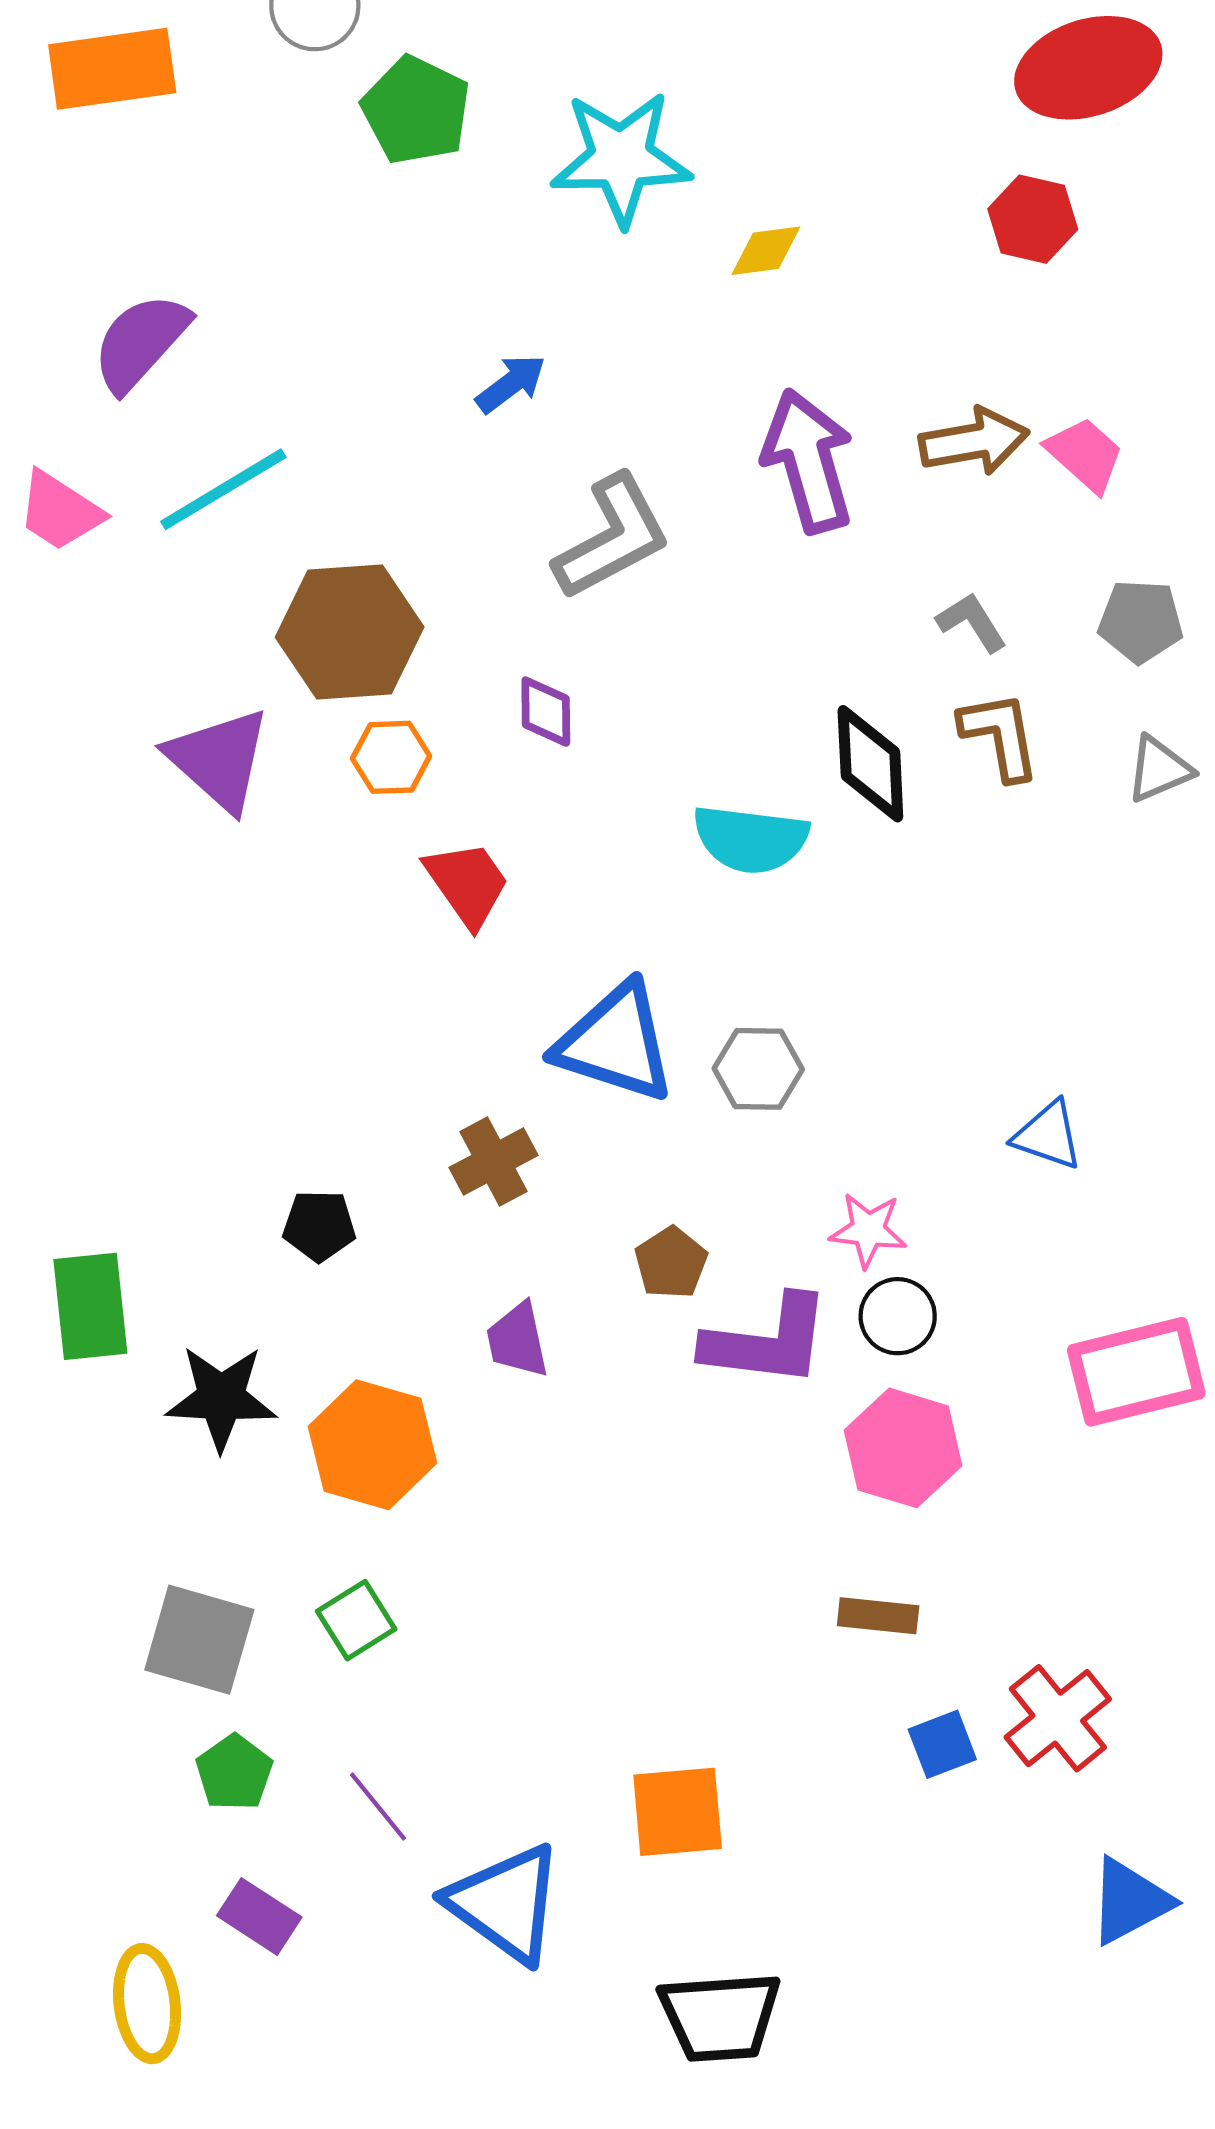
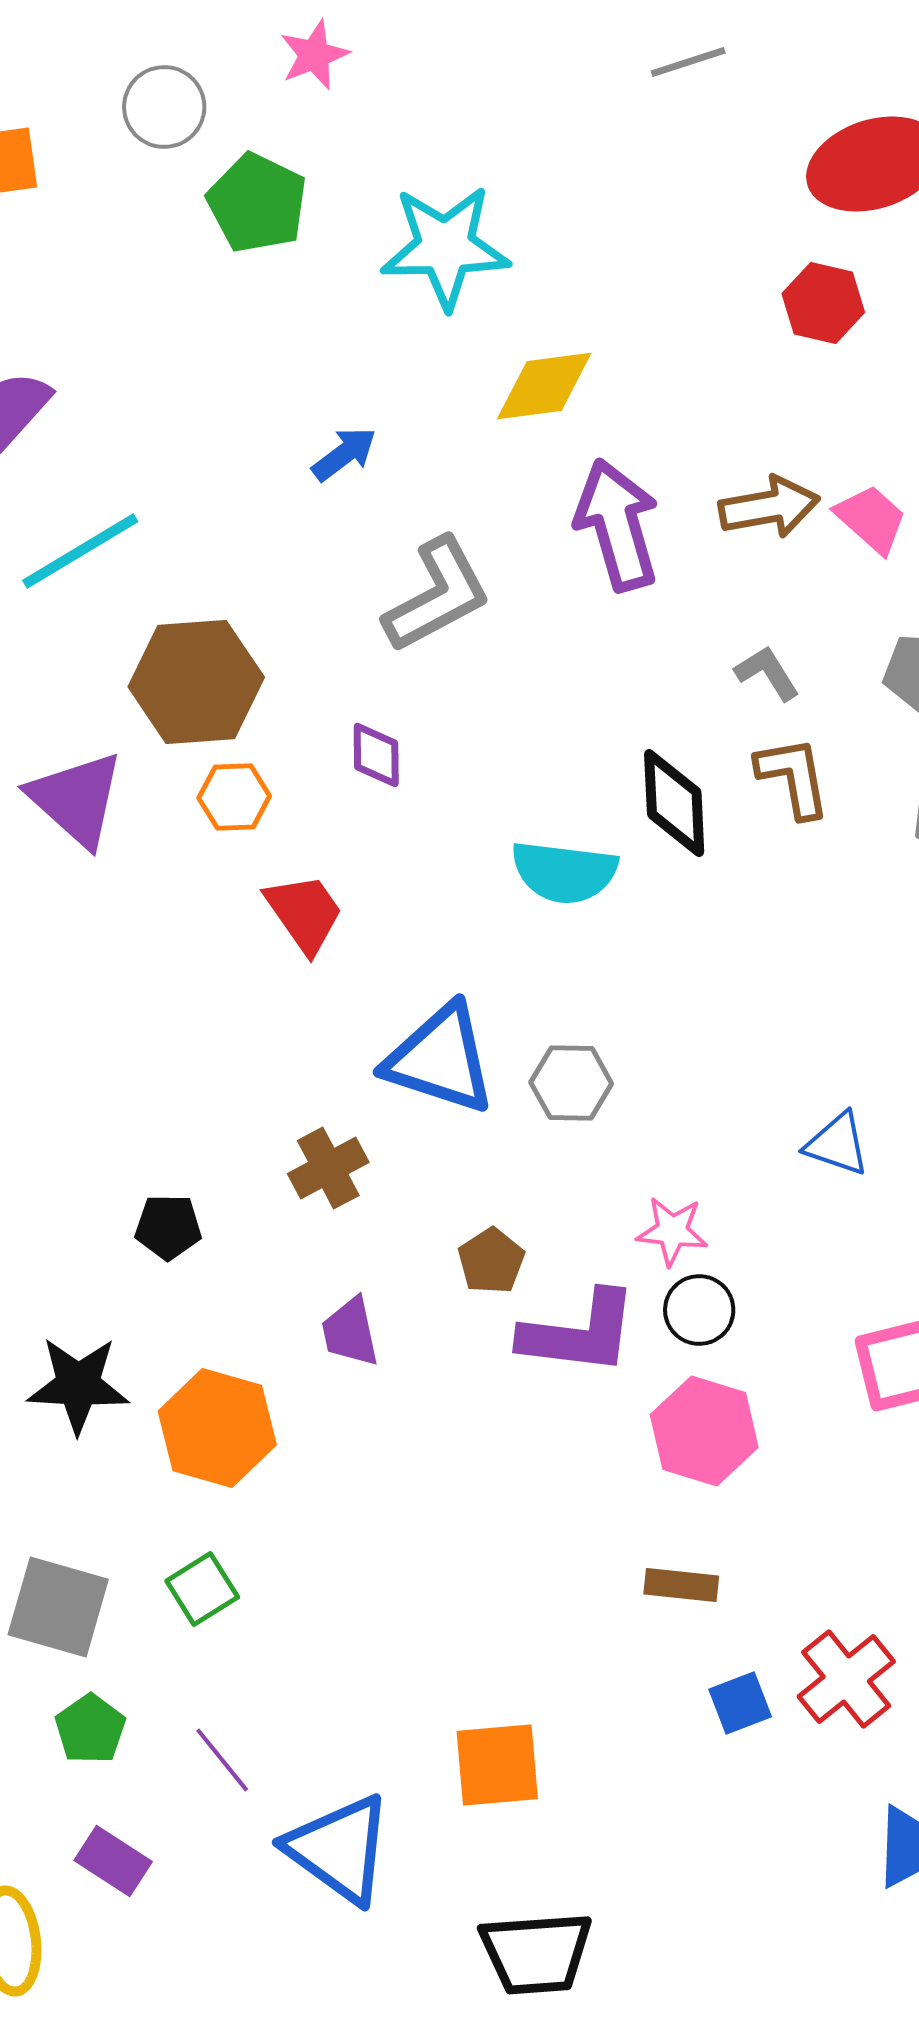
yellow diamond: (766, 251) -> (544, 386), moved, size x1.5

